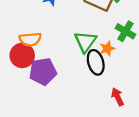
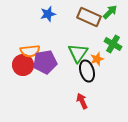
purple pentagon: (43, 72) -> (45, 62), moved
red arrow: (118, 97) -> (82, 101), moved

